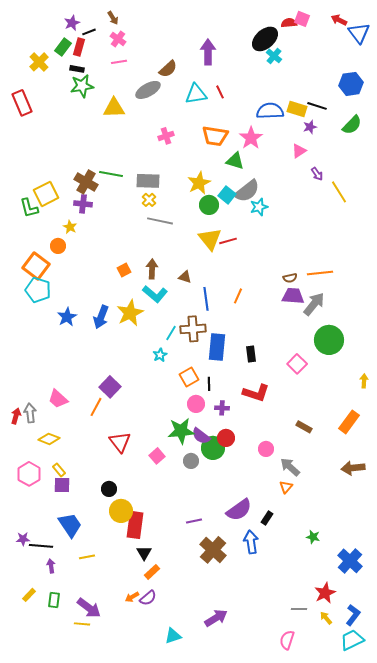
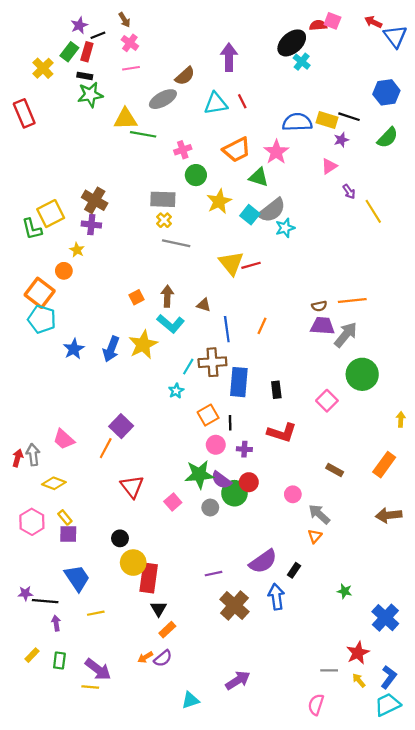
orange trapezoid: (215, 136) -> (237, 150), turned -36
green line: (111, 174) -> (143, 134), moved
green circle: (209, 205) -> (196, 175), moved

